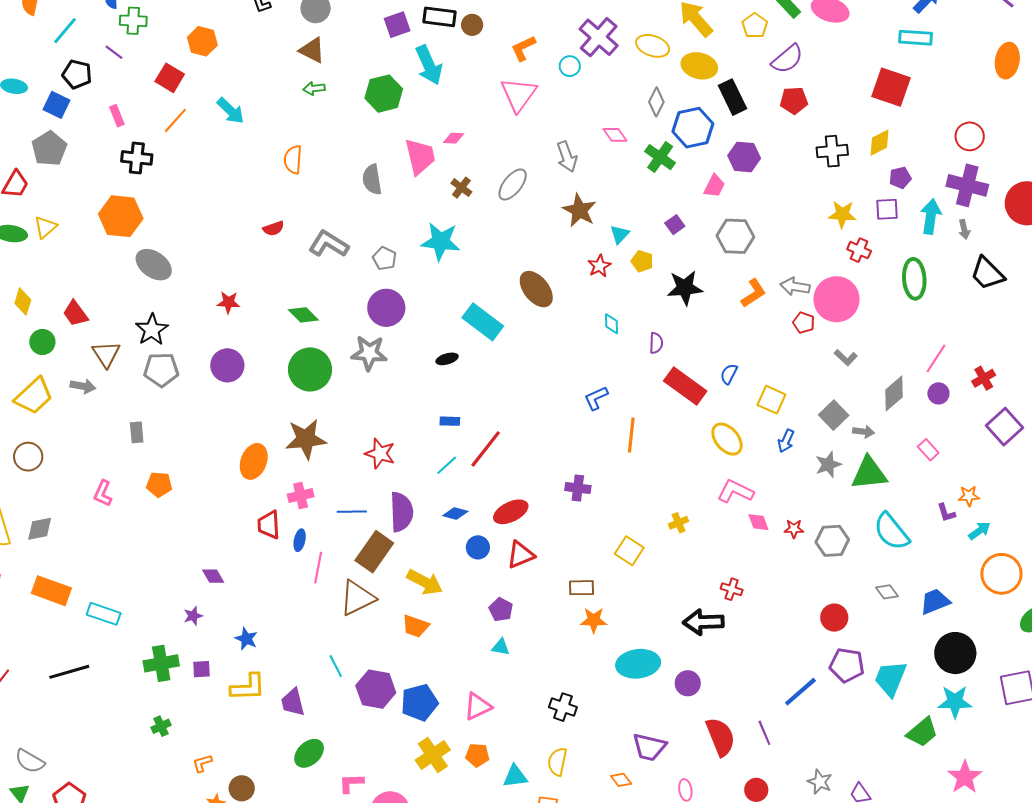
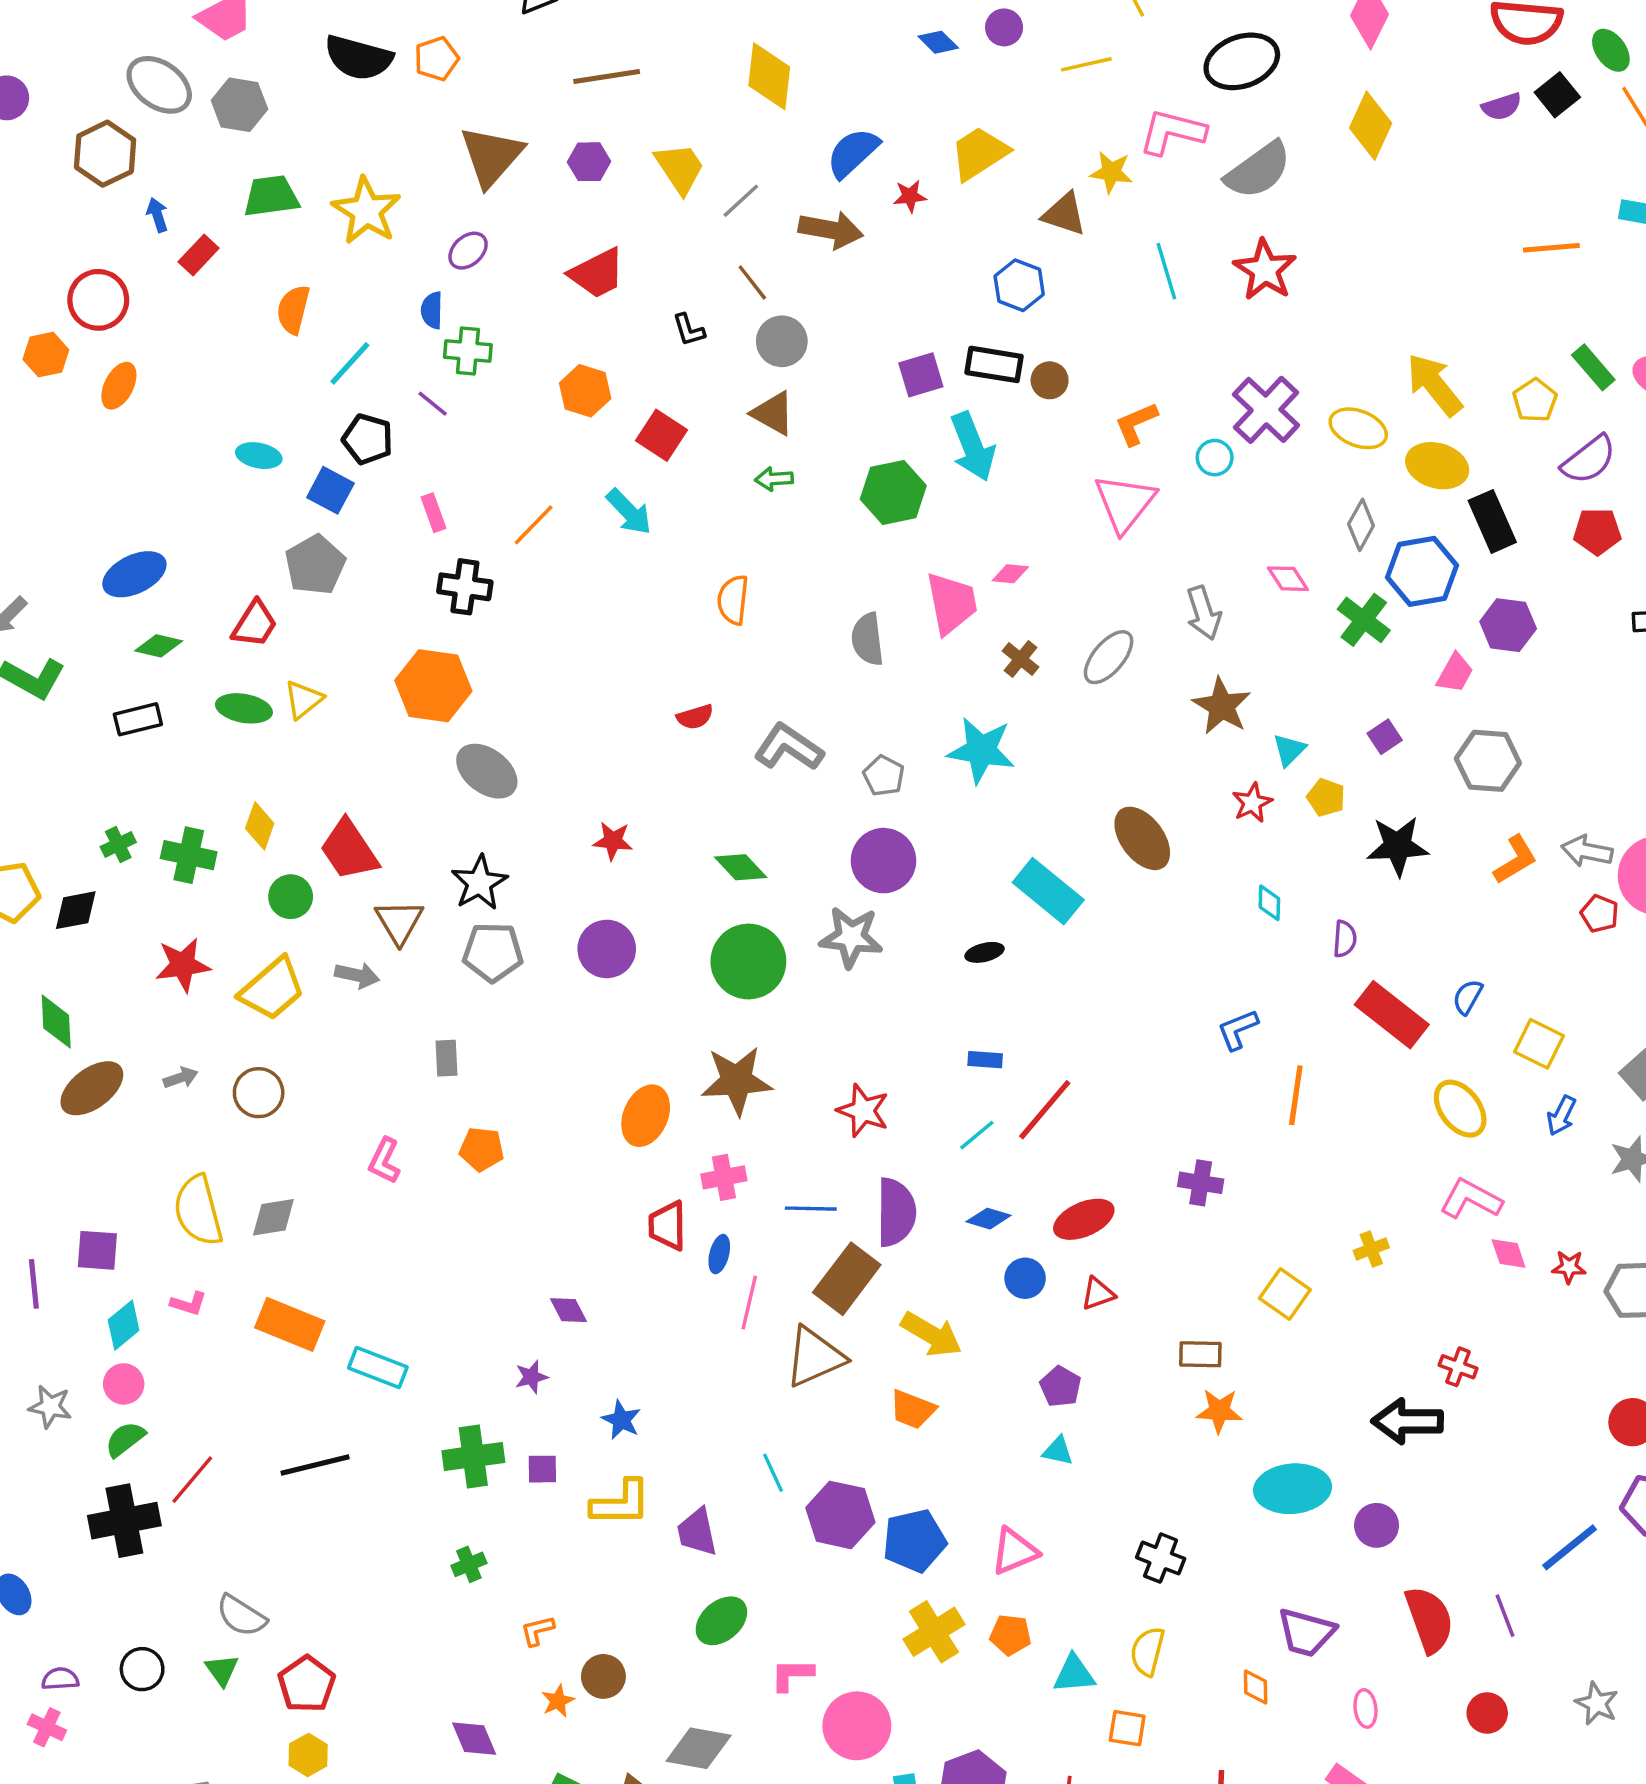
red square: (170, 78) -> (661, 435), moved
red trapezoid: (75, 313) -> (349, 850), size x1.4
red triangle: (521, 555) -> (1098, 1294), size x0.7
orange diamond: (621, 780) -> (1256, 1687), turned 35

